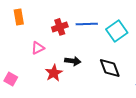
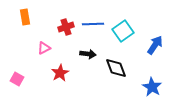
black arrow: (73, 61) -> (88, 54), moved

